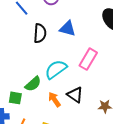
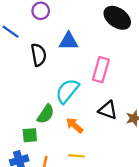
black triangle: (75, 95) -> (108, 110), moved

